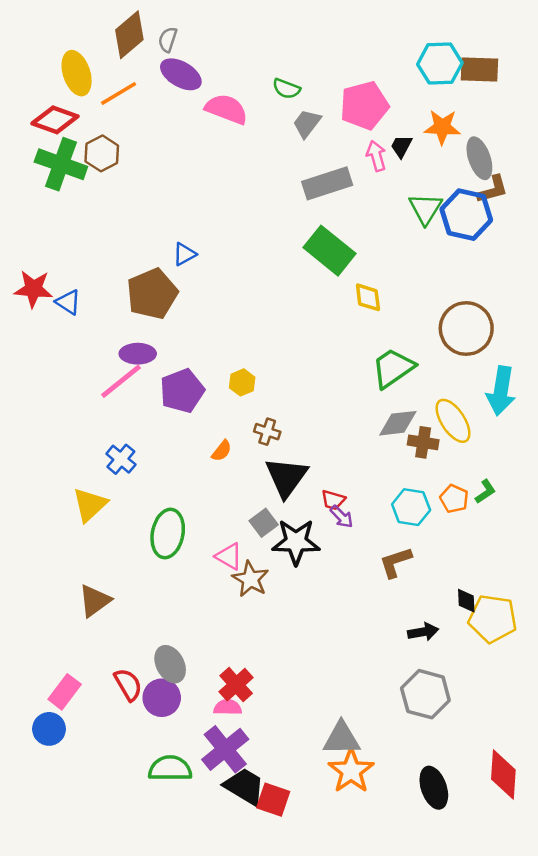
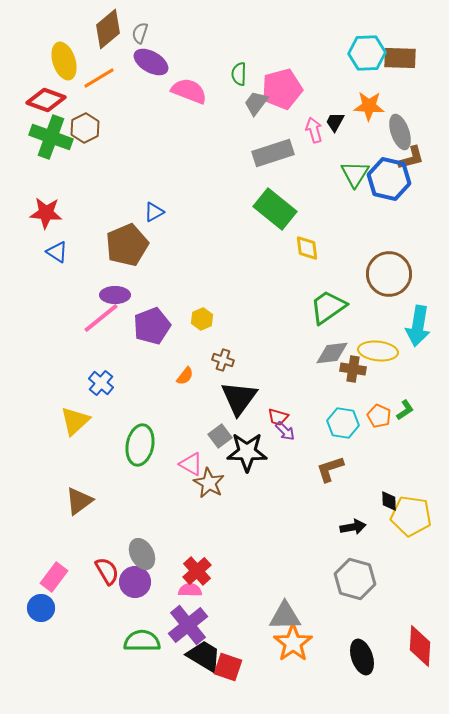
green semicircle: (286, 89) -> (239, 74), turned 70
pink pentagon: (364, 105) -> (282, 89), moved
red star: (33, 289) -> (46, 213), moved
yellow ellipse: (453, 421) -> (378, 351), turned -51

